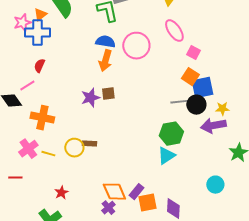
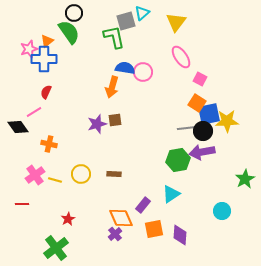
blue semicircle: (105, 42) -> (125, 68), moved
pink circle: (136, 46) -> (143, 72), size x0.7
yellow star: (222, 109) -> (227, 121), moved, size x1.6
orange cross: (42, 118) -> (49, 144), size x0.7
purple arrow: (213, 126) -> (202, 152), moved
brown rectangle: (89, 144) -> (114, 174), moved
cyan triangle: (166, 156) -> (171, 194), moved
purple rectangle: (136, 192) -> (143, 205), moved

